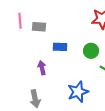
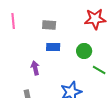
gray rectangle: (39, 27) -> (49, 25), moved

